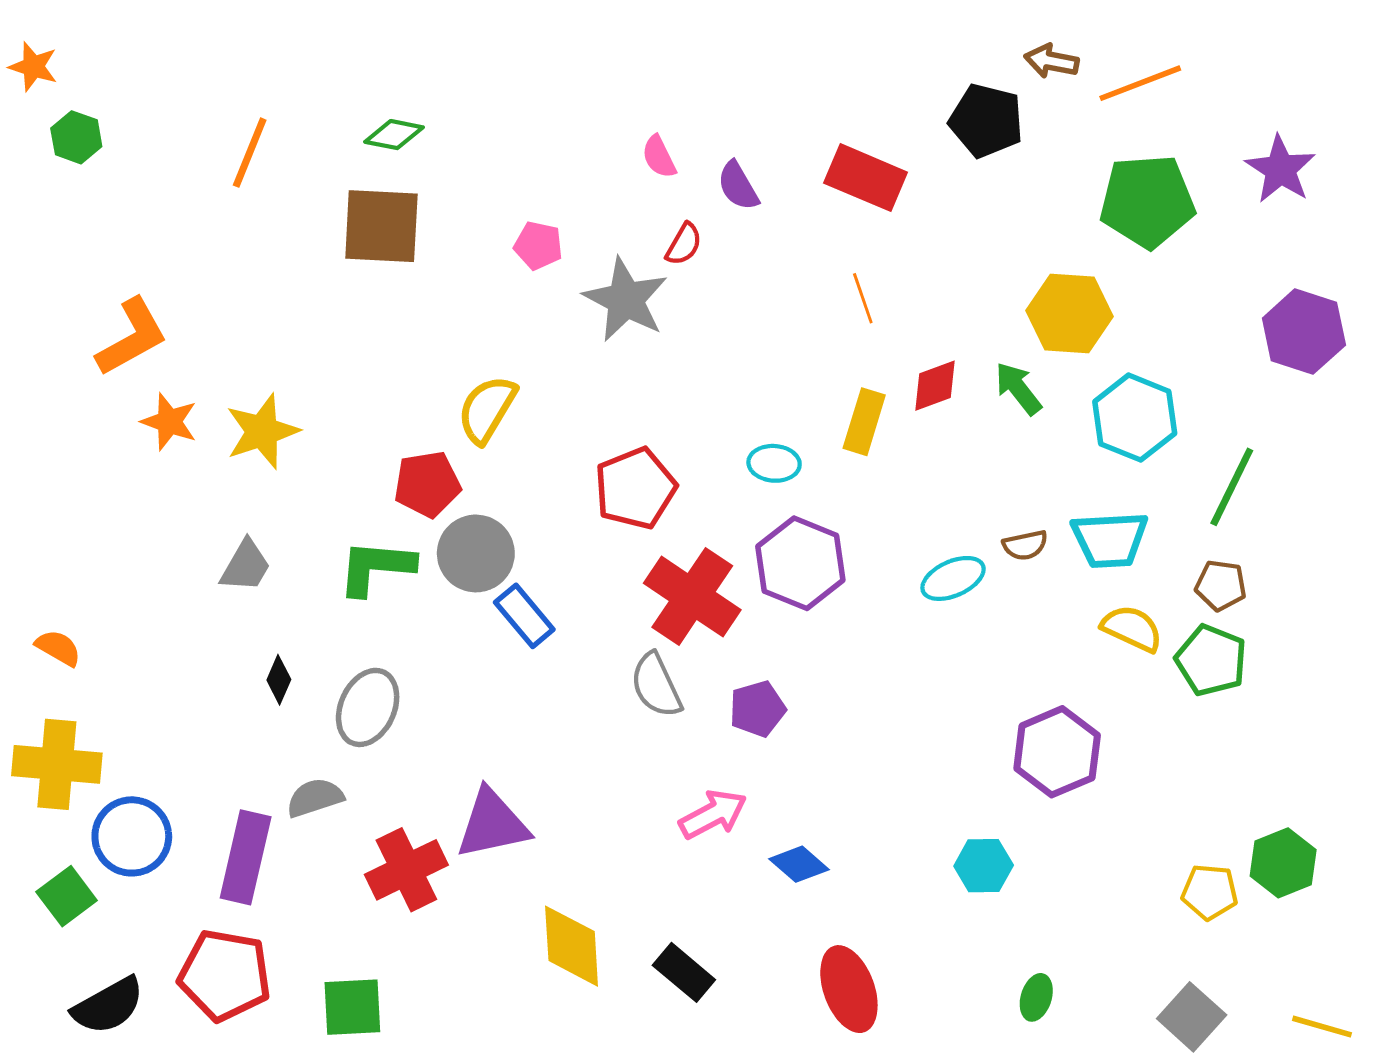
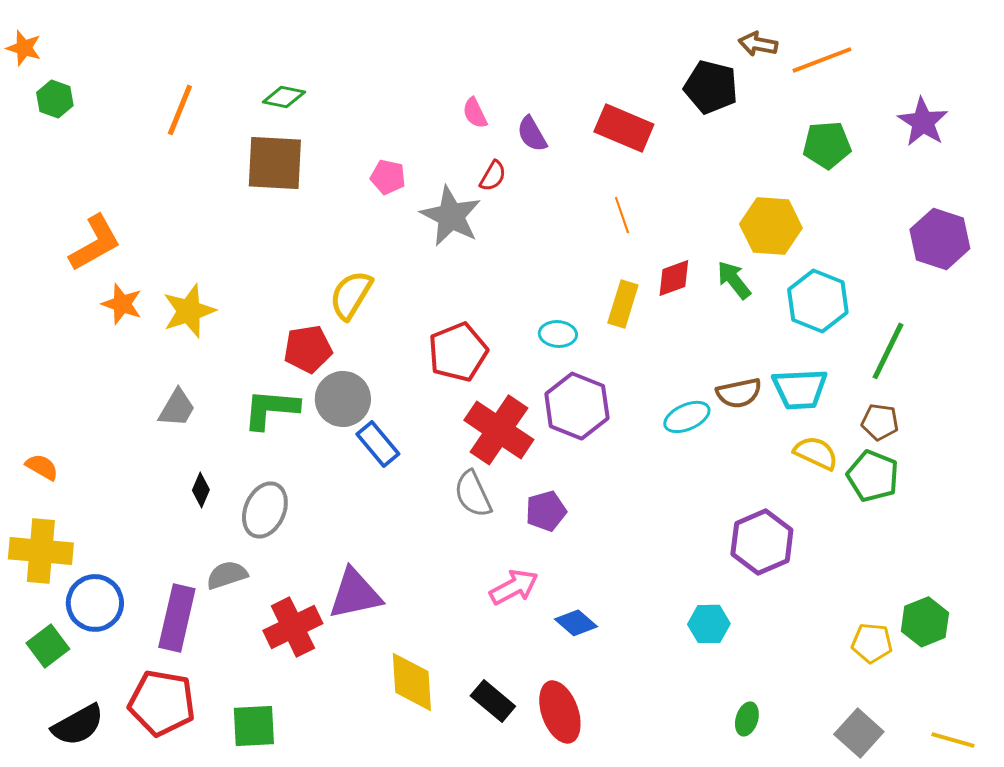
green pentagon: (1147, 201) -> (827, 145), size x0.7
brown semicircle: (1025, 545) -> (739, 393), size x1.4
red ellipse: (849, 989) -> (560, 712), moved

